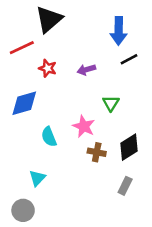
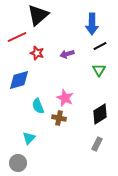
green triangle: (111, 103) -> (99, 70), moved
brown cross: (97, 152) -> (59, 118), moved

